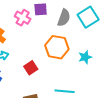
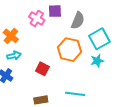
cyan square: (88, 17) -> (99, 39), moved
red square: (31, 68) -> (42, 69), turned -32

